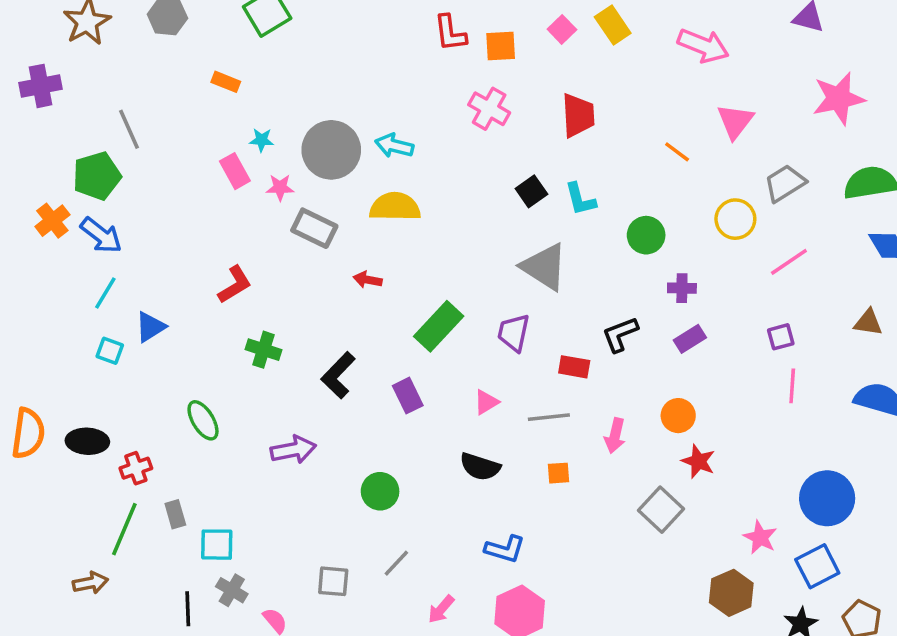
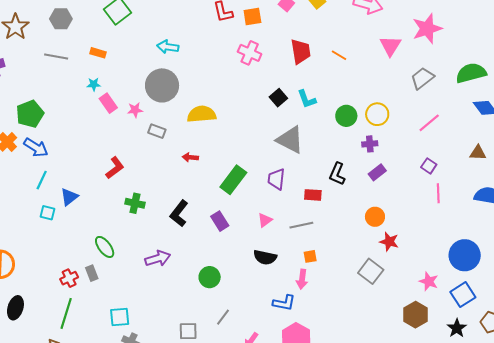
pink star: (839, 98) -> (427, 29), moved
gray line: (129, 129) -> (56, 56), moved, turned -50
cyan star: (262, 140) -> (94, 84), moved
cyan arrow: (394, 146) -> (168, 47), moved
orange line: (677, 152) -> (339, 55), moved
yellow circle: (735, 219) -> (377, 114), moved
gray rectangle: (314, 228) -> (157, 131), size x0.7
black L-shape: (620, 334) -> (337, 174), turned -40
purple square: (781, 337) -> (429, 166), turned -35
pink arrow: (615, 436) -> (302, 279), moved
black ellipse: (87, 441) -> (15, 308), moved, turned -70
gray rectangle: (175, 514) -> (92, 273), moved

